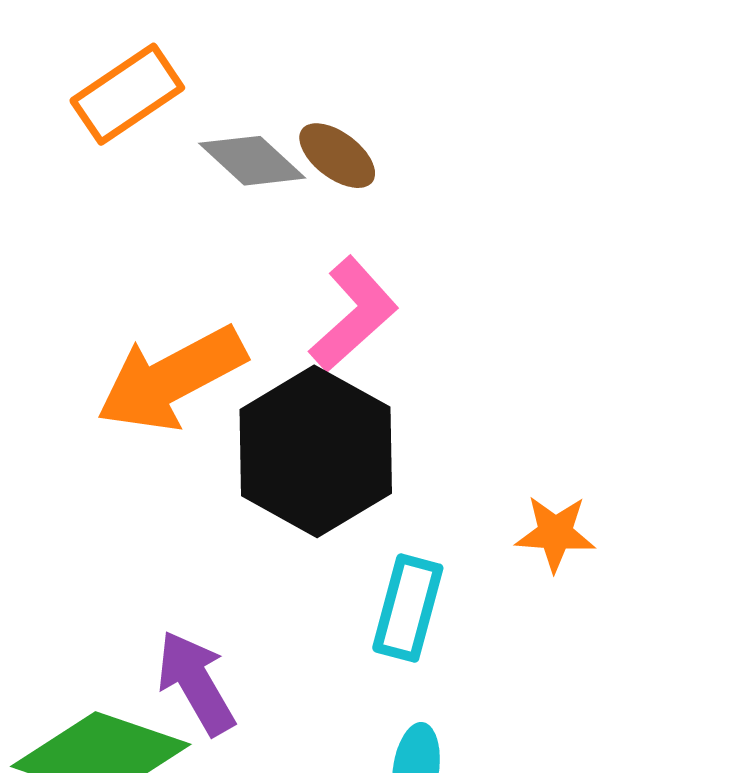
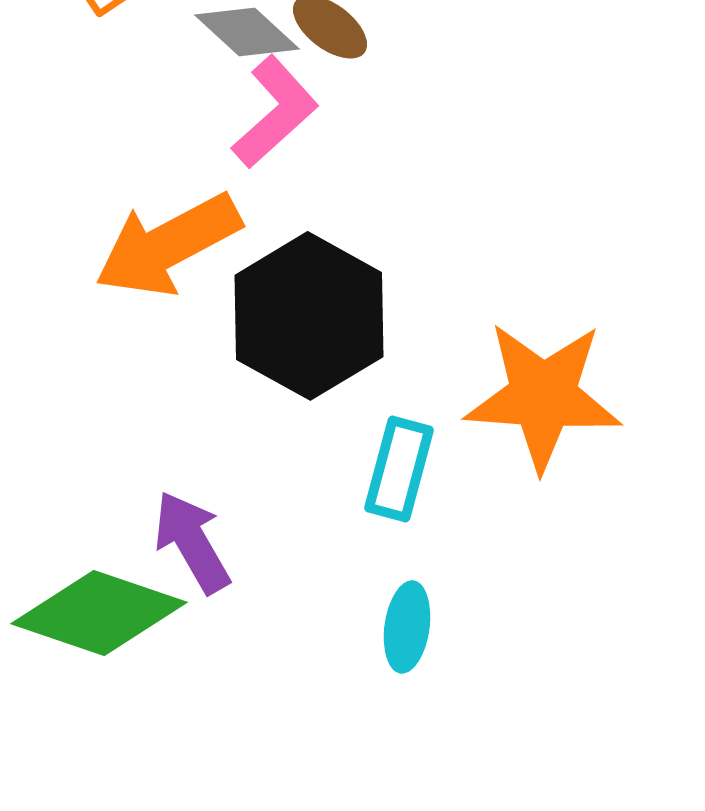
pink L-shape: (354, 314) -> (275, 112), moved
orange star: (555, 533) -> (543, 396), size x2.0

